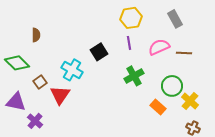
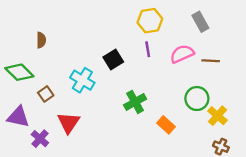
green cross: (134, 76) -> (135, 102), moved
red triangle: (60, 95) -> (69, 123), moved
orange rectangle: (158, 107) -> (166, 125), moved

